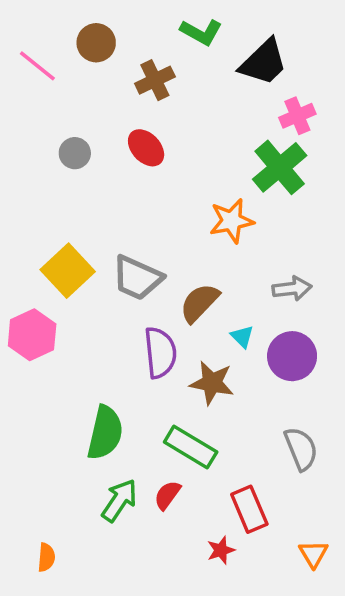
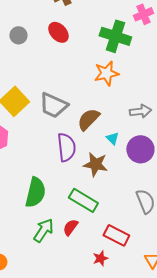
green cross: (280, 167) -> (115, 36), moved, turned -32
red rectangle: (249, 509) -> (116, 235), turned -40

